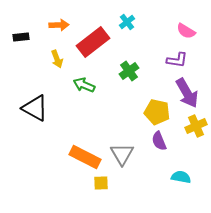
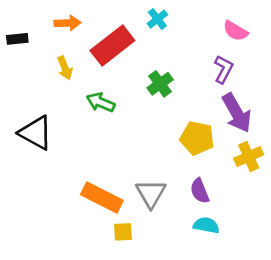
purple L-shape: (177, 60) -> (224, 69), turned -70
purple semicircle: (159, 141) -> (200, 191), moved
cyan semicircle: (181, 177) -> (206, 225), moved

